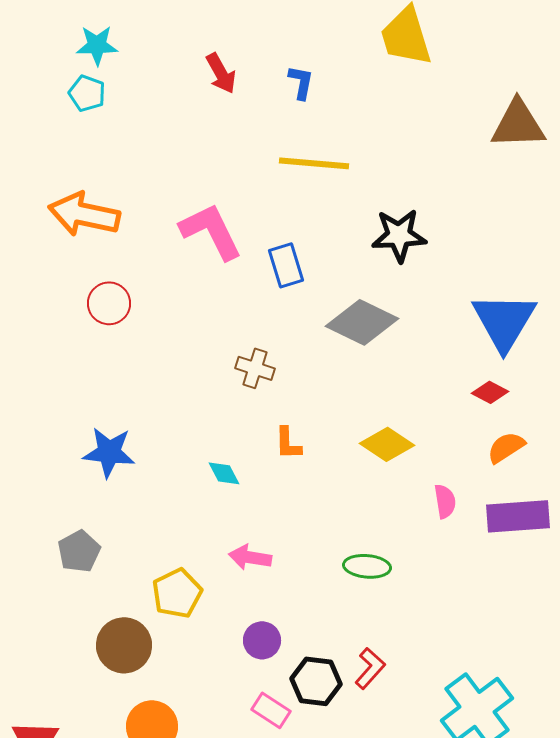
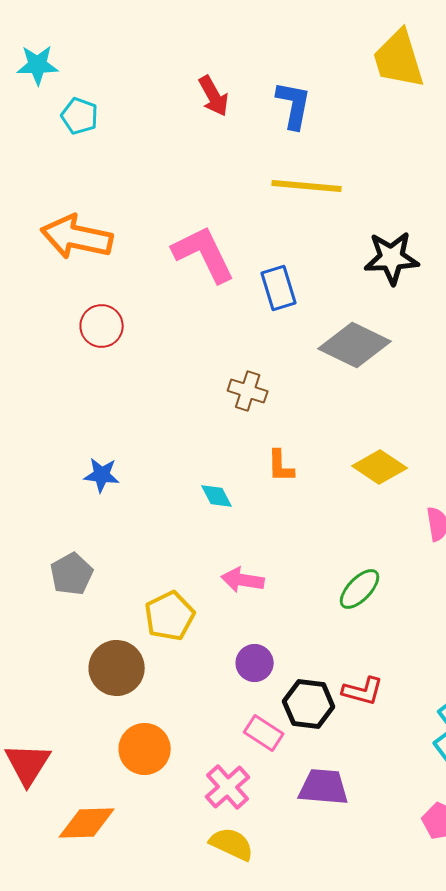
cyan star: (97, 45) -> (38, 65), moved
blue L-shape: (301, 82) -> (294, 105), size x1.4
blue star: (109, 452) -> (102, 475), size x0.7
green ellipse: (367, 566) -> (360, 589), turned -51
red L-shape: (370, 668) -> (363, 691), turned 63

